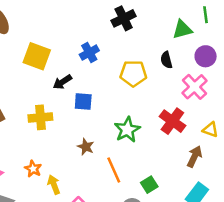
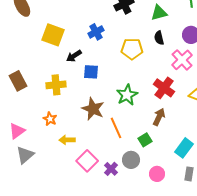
green triangle: (182, 29) -> (159, 13), moved
brown star: (86, 147) -> (93, 109), size x1.6
brown arrow: (195, 157) -> (159, 117), moved
orange star: (33, 169) -> (50, 119), moved
yellow arrow: (54, 185) -> (67, 140), turned -70

